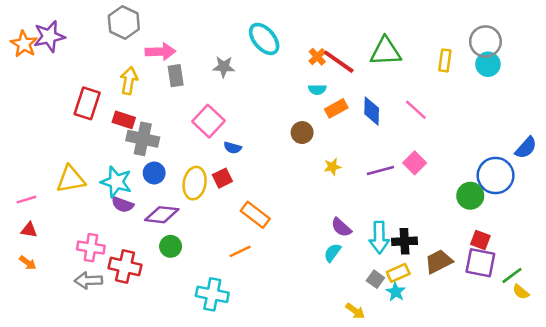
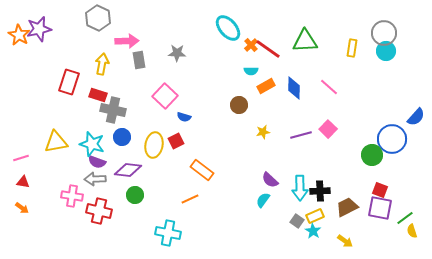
cyan ellipse: (264, 39) -> (228, 28), moved
gray arrow: (88, 280) -> (95, 179), moved
yellow semicircle: (521, 292) -> (412, 231), turned 32
yellow arrow: (355, 311) -> (345, 241), moved

